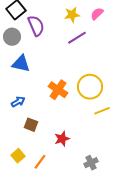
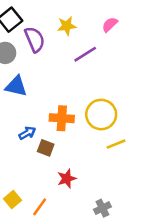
yellow star: (72, 15) -> (67, 26), moved
orange cross: (58, 90) -> (62, 118), turned -30
blue arrow: (18, 102) -> (27, 133), moved
brown square: (31, 125) -> (46, 148), moved

